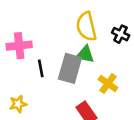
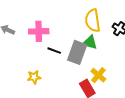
black line: (41, 68) -> (54, 51), turned -64
yellow cross: (108, 83) -> (98, 75), moved

